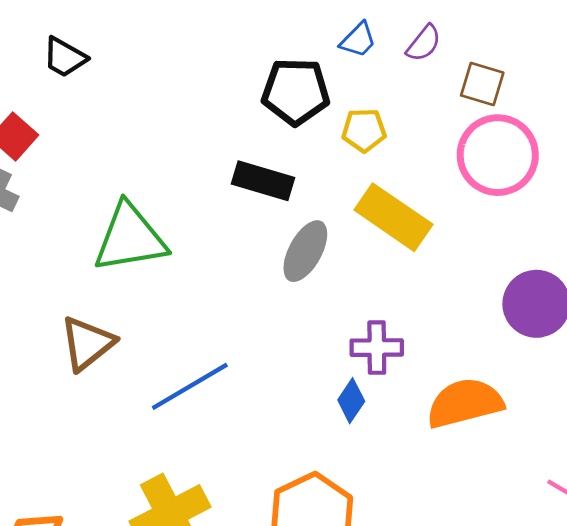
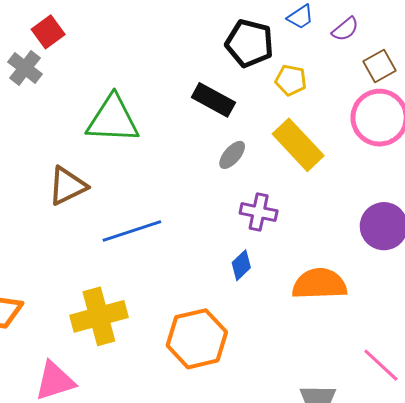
brown square: (482, 84) -> (380, 66), turned 32
gray ellipse: (305, 251) -> (232, 155), size x0.7
purple cross: (377, 348) -> (259, 212), moved

